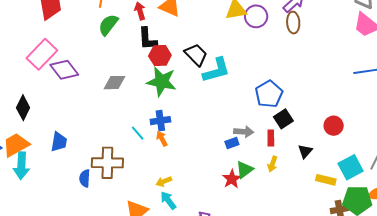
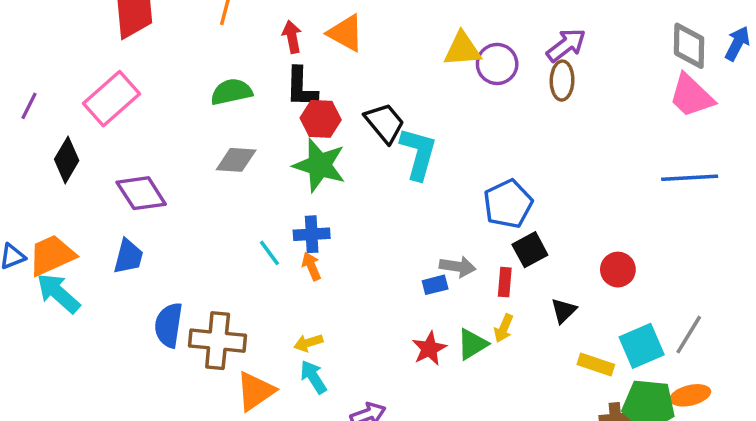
green semicircle: (108, 25) -> (231, 92), moved, turned 35
purple diamond: (64, 70) -> (141, 193), moved
cyan L-shape: (216, 70) -> (418, 154), turned -64
black diamond: (23, 108) -> (67, 160), moved
brown cross: (107, 163) -> (218, 341), moved
cyan arrow: (21, 166) -> (58, 293), turned 124
green triangle: (245, 170) -> (472, 344), moved
blue semicircle: (85, 178) -> (169, 325), size x1.4

